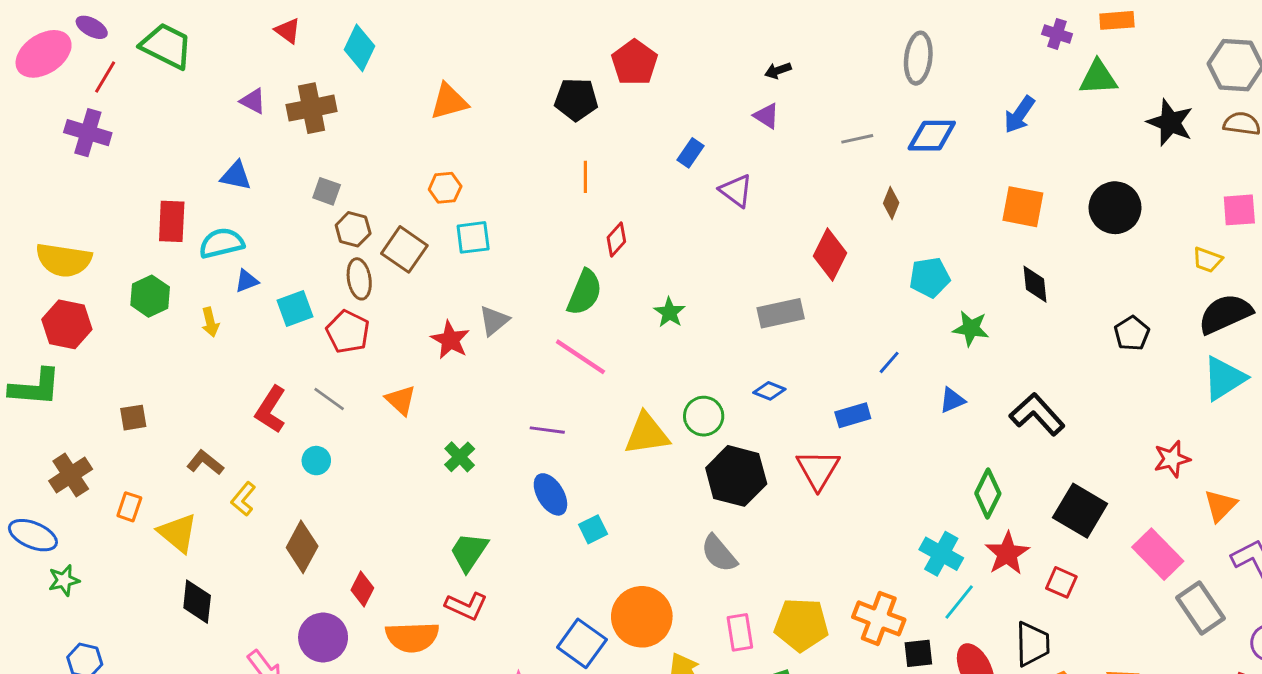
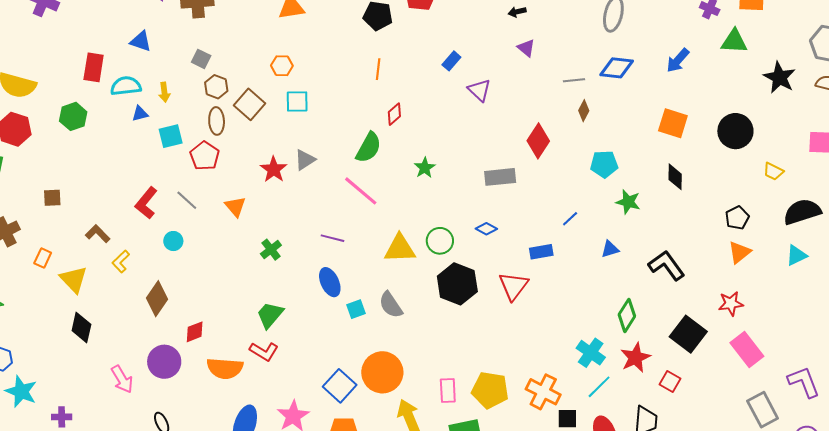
purple triangle: (766, 116) -> (526, 48), moved
gray line: (857, 139) -> (574, 80), moved
yellow trapezoid: (1207, 260) -> (773, 171), moved
yellow arrow: (210, 322) -> (164, 92), moved
cyan triangle: (1224, 378) -> (796, 255), size x0.7
red star: (1172, 459) -> (731, 304), moved
orange triangle: (1220, 506) -> (739, 252), moved
gray semicircle: (719, 553) -> (391, 305), moved
pink rectangle: (1158, 554) -> (747, 350), moved
red diamond: (362, 589) -> (195, 332), turned 35

